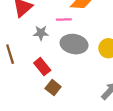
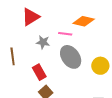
gray ellipse: (74, 44) -> (71, 57), turned 35

